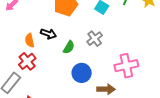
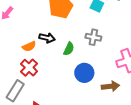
gray cross: (95, 39) -> (93, 37), turned -35
orange semicircle: (30, 40) -> (29, 46), turned -96

